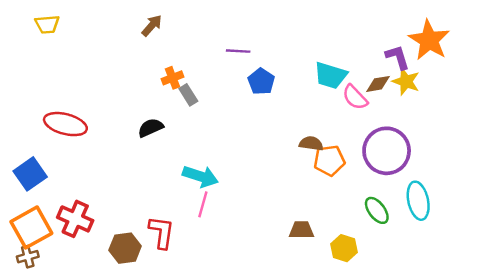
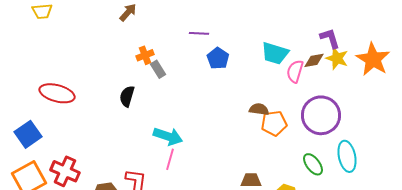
orange star: (429, 40) -> (373, 59), moved
pink semicircle: (355, 97) -> (295, 71), turned 60
black semicircle: (151, 128) -> (127, 96), turned -50

